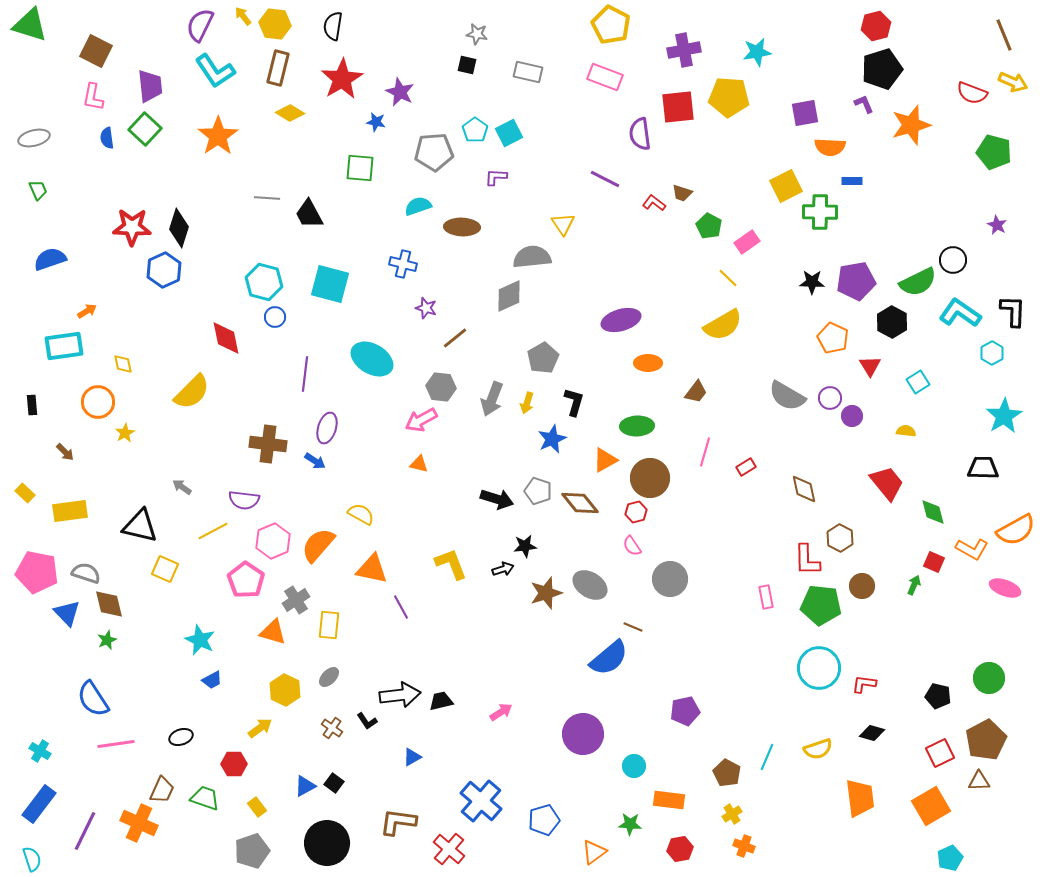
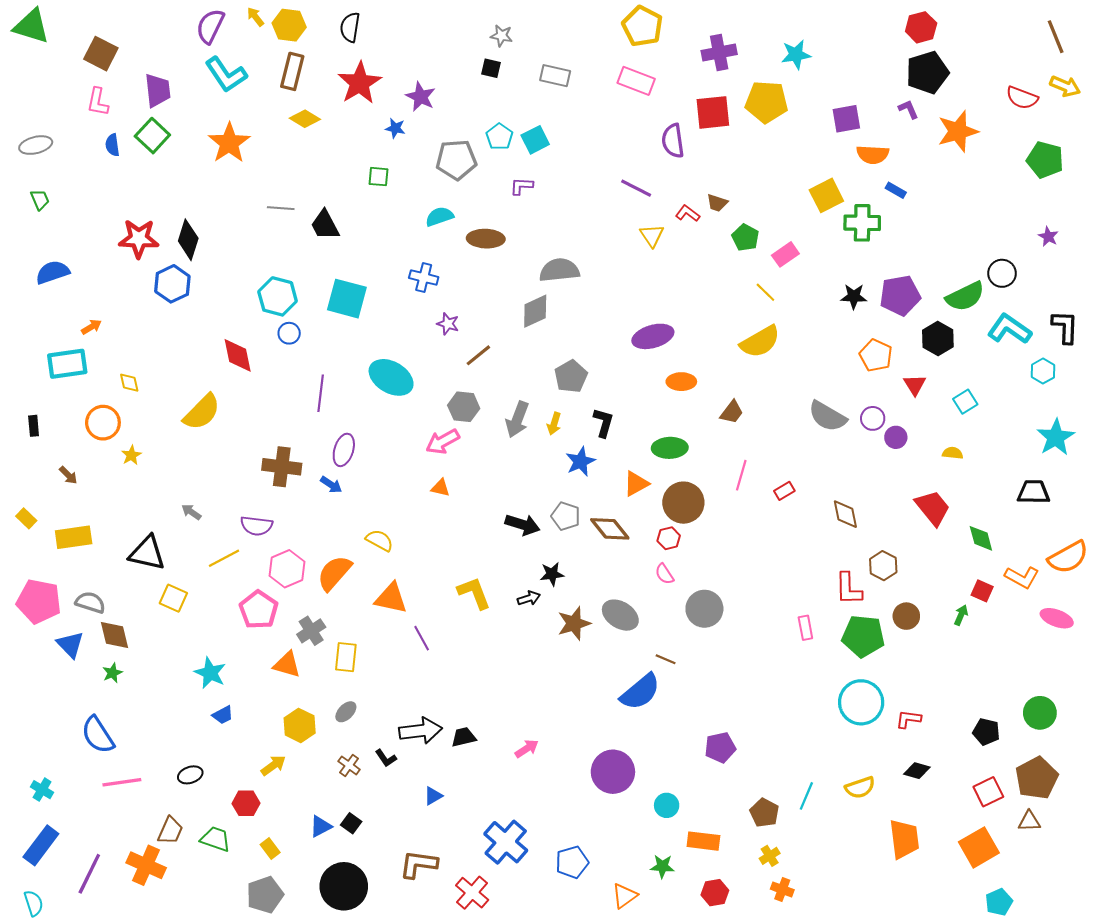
green square: (360, 168) -> (378, 177), size x0.7
blue rectangle: (852, 181) -> (896, 190), turned 30
yellow triangle: (563, 224) -> (652, 235), moved

